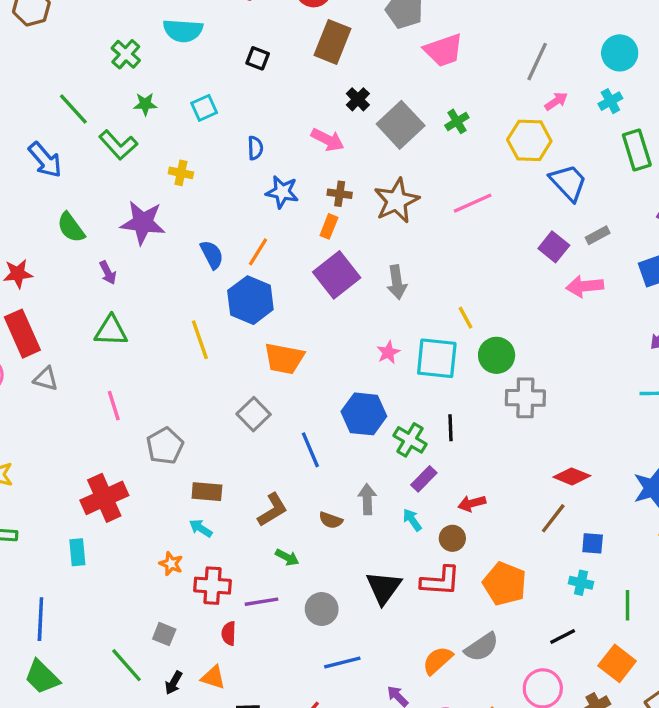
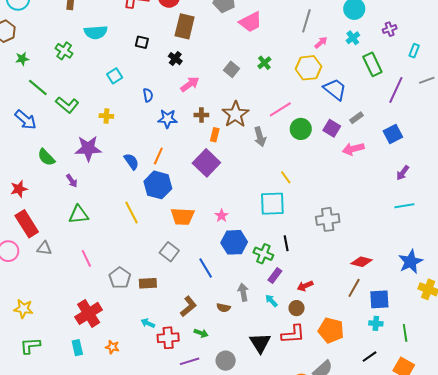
black cross: (358, 99) -> (175, 59), moved
green star: (145, 104) -> (22, 59), moved
gray square: (401, 125) -> (231, 69), size x0.6
pink arrow: (328, 140) -> (190, 84), turned -54
orange rectangle: (329, 226) -> (215, 135), moved
gray arrow: (397, 282) -> (260, 137), moved
pink star: (388, 352) -> (222, 216), moved
green circle: (497, 355) -> (301, 129), moved
brown rectangle: (207, 492) -> (148, 283), moved
blue square: (593, 543) -> (379, 299), size x1.5
orange star: (171, 564) -> (112, 347), moved
red cross: (212, 586) -> (168, 338), moved

